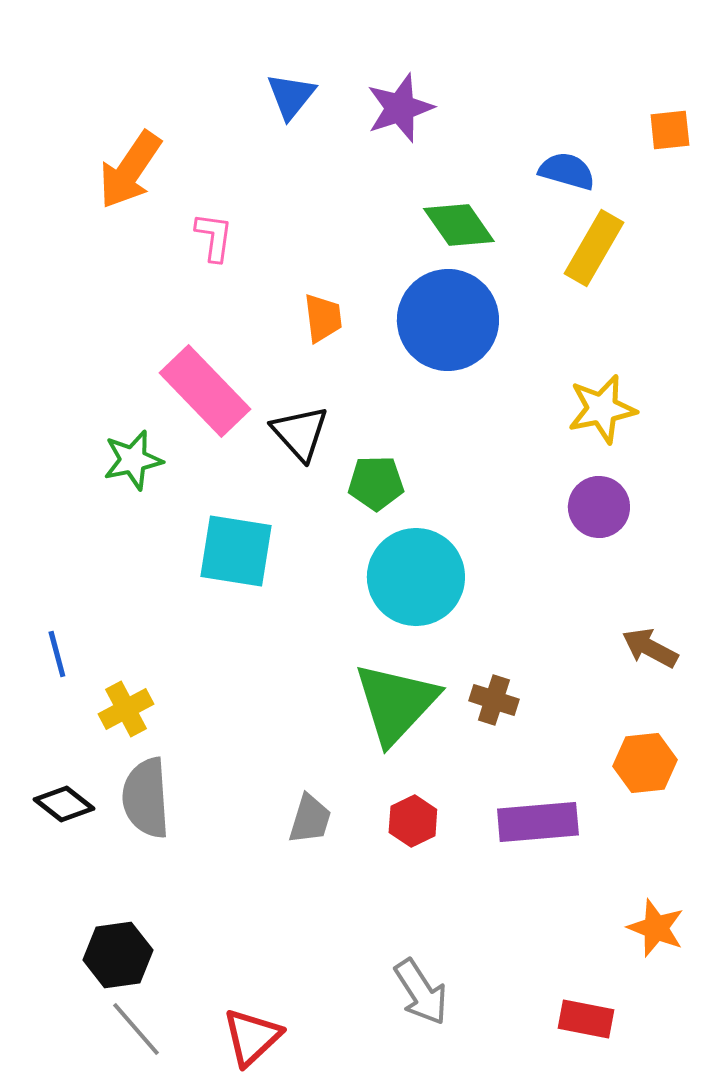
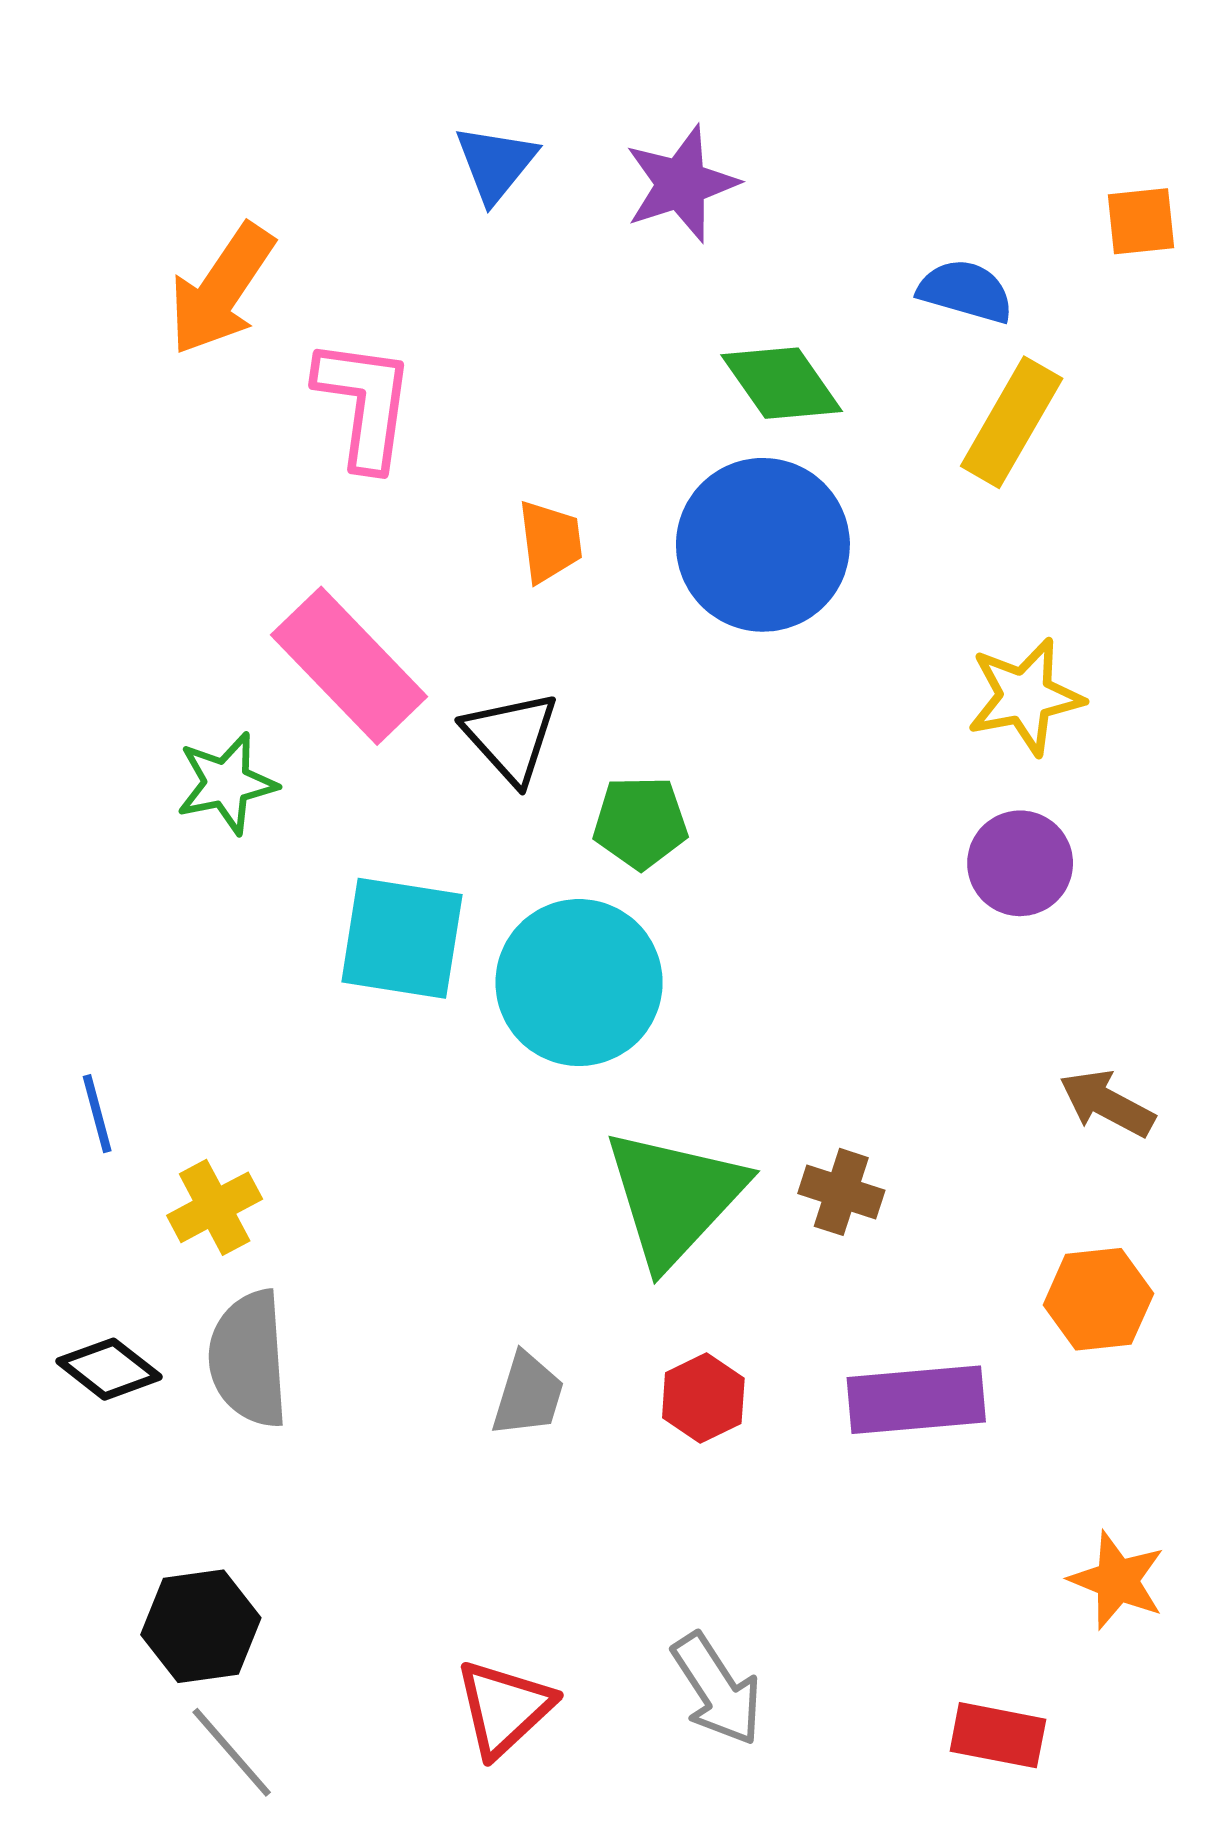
pink L-shape: (214, 237) -> (364, 403), size x1.6
cyan circle: (416, 577) -> (579, 983), moved
red triangle: (252, 1037) -> (504, 1708), moved

